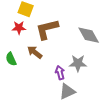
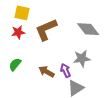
brown arrow: (35, 52) -> (47, 72), moved
green semicircle: (11, 59) -> (15, 64), turned 72

